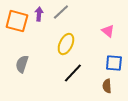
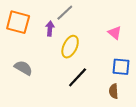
purple arrow: (39, 14) -> (50, 29), moved
gray semicircle: (22, 64) -> (23, 68), turned 102

